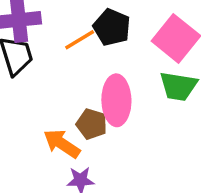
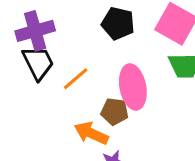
orange line: (80, 40) -> (76, 79), moved

